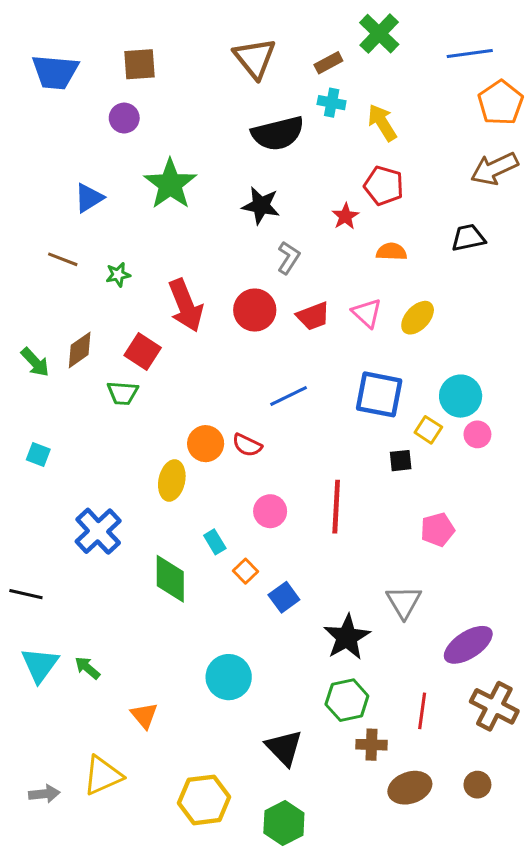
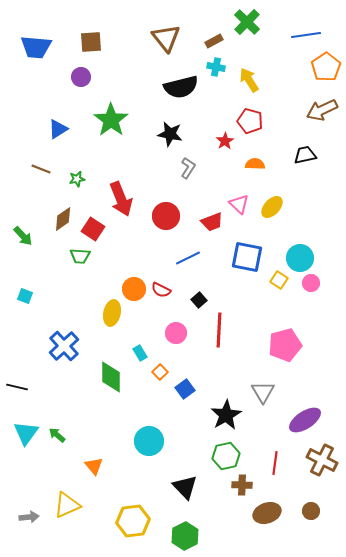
red circle: (255, 310) -> (166, 216), moved
red trapezoid: (313, 316) -> (212, 222), moved
brown diamond: (80, 350) -> (63, 219), moved
black square: (401, 461) -> (199, 300), moved, turned -35
pink pentagon: (438, 530) -> (285, 345), size x1.5

